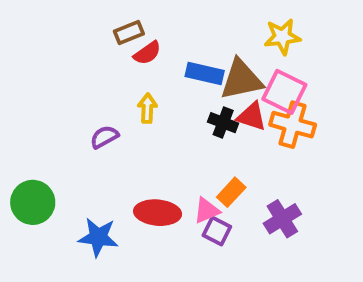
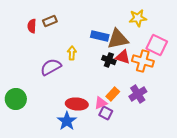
brown rectangle: (129, 33) -> (50, 21), moved
red semicircle: (147, 53) -> (32, 26), moved, turned 128
pink square: (284, 92) -> (157, 45), moved
purple semicircle: (104, 137) -> (51, 67), size x1.5
purple cross: (282, 219) -> (138, 94), moved
blue star: (98, 237) -> (67, 121), moved, turned 30

